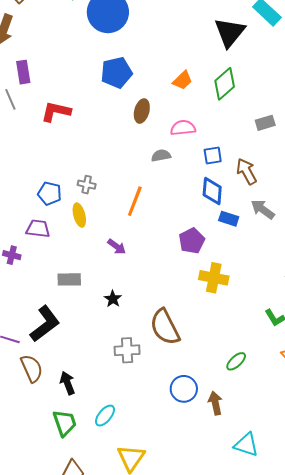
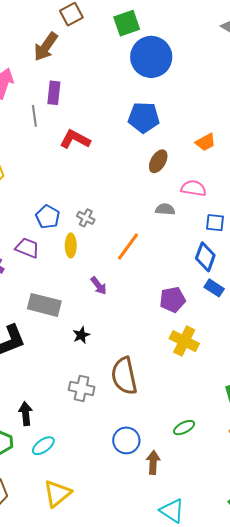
gray rectangle: (69, 279) -> (44, 305), size x1.4
black arrow: (67, 383) -> (26, 414), moved

